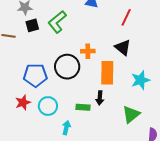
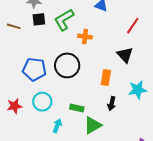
orange cross: (88, 51) -> (85, 37), moved
orange rectangle: (107, 73) -> (106, 78), size x0.7
black arrow: (100, 98) -> (112, 104), moved
red star: (23, 103) -> (14, 106), moved
green triangle: (131, 114) -> (93, 125), moved

